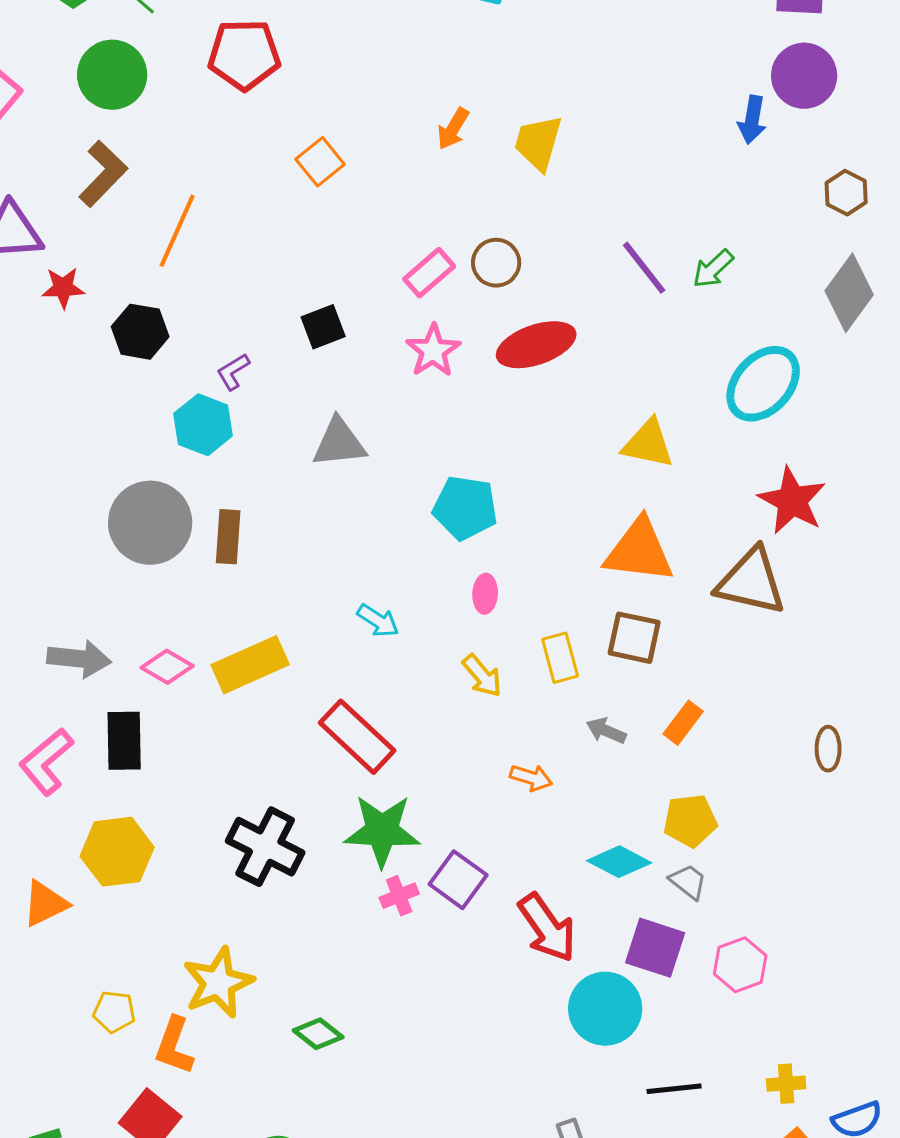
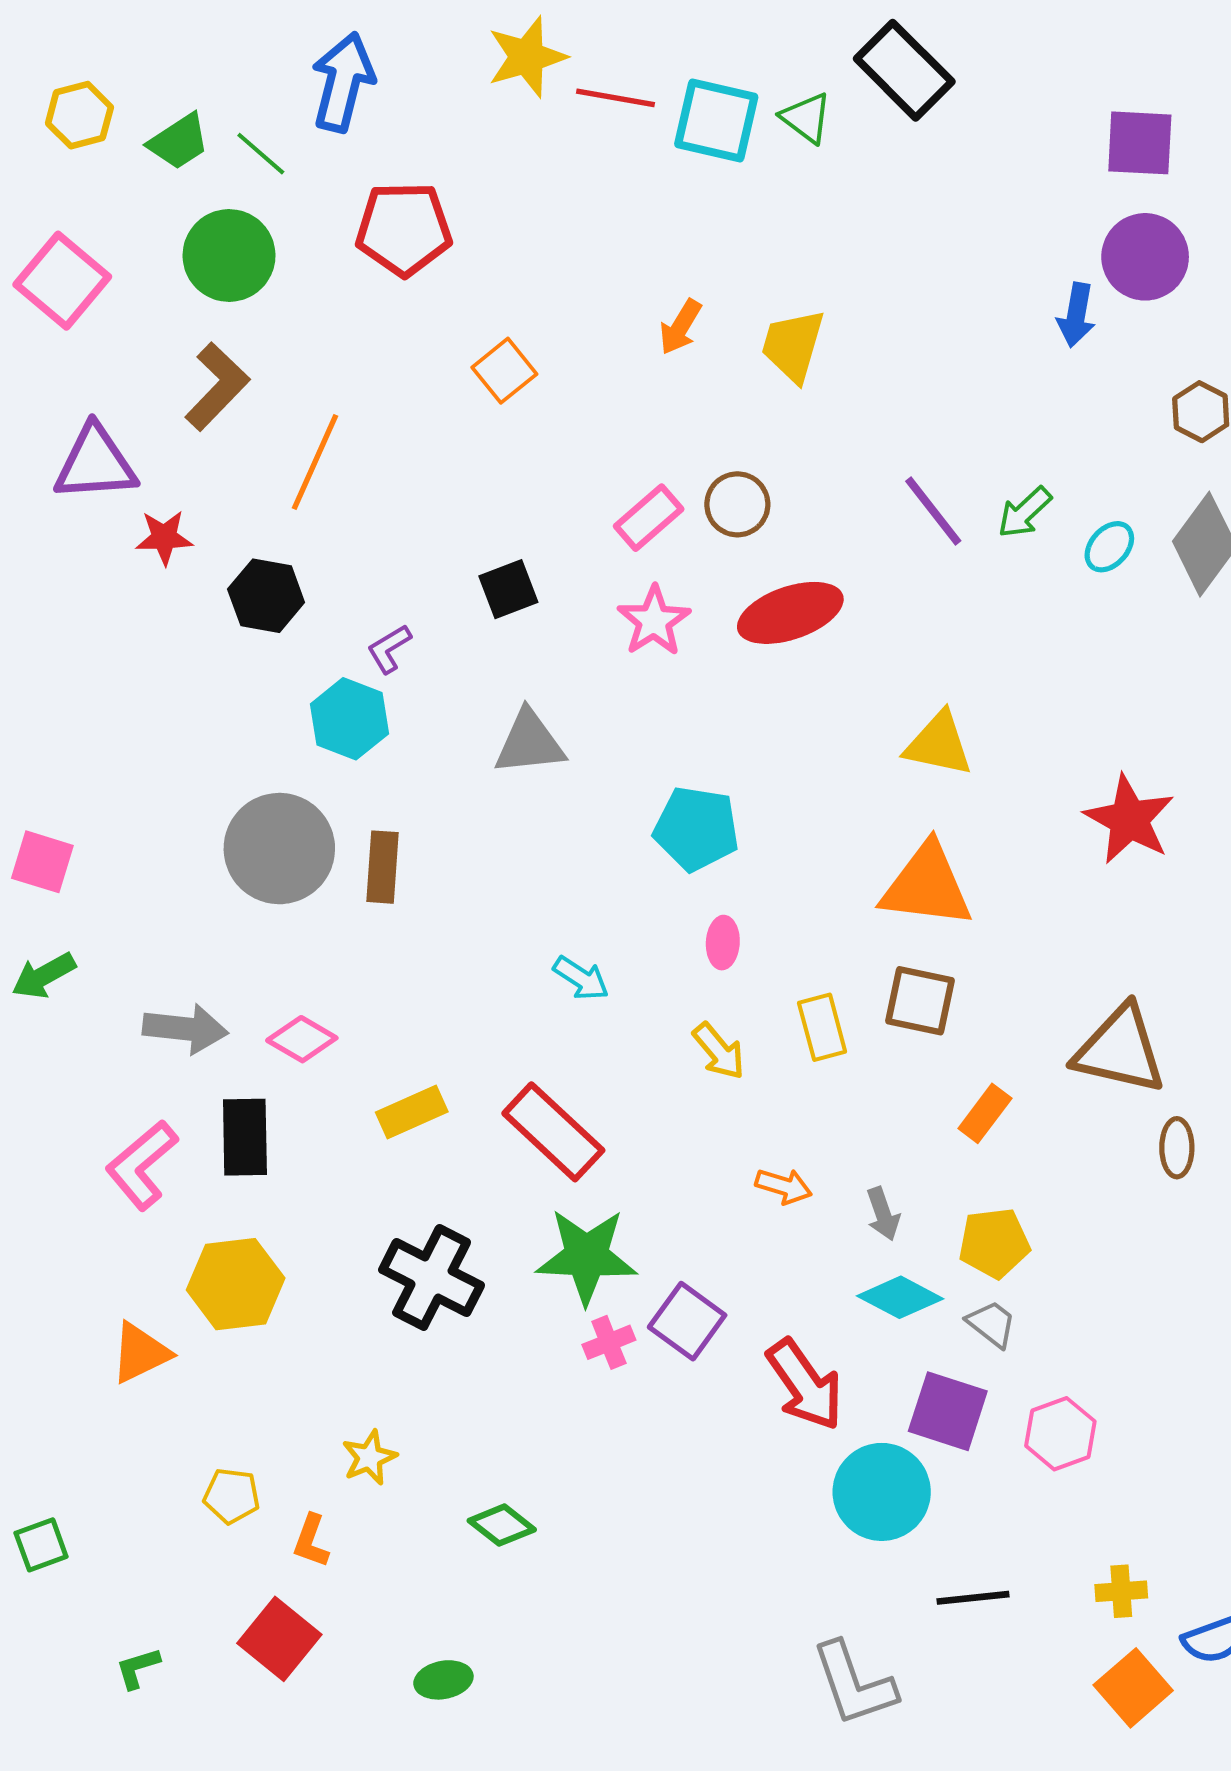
cyan ellipse: (763, 384) -> (1109, 547), moved, size x0.5
brown triangle: (751, 582) -> (1120, 1050), moved
yellow rectangle: (250, 665) -> (412, 1112), moved, size x0.7
gray arrow: (606, 731) -> (883, 1214), moved, turned -132
yellow star: (218, 983) -> (369, 1458), size x0.6
orange L-shape: (174, 1046) -> (311, 1541), size x0.7

